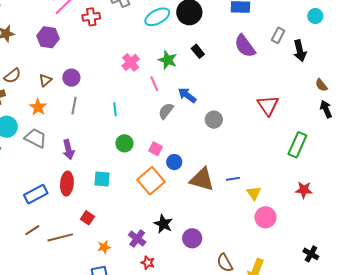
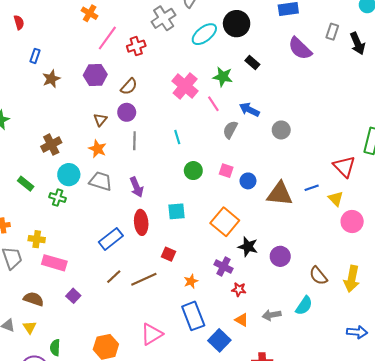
pink cross: (131, 62) -> (185, 86), size x1.4
brown semicircle: (12, 76) -> (129, 86), moved
red triangle: (268, 105) -> (344, 167), moved
orange square: (151, 181) -> (225, 222), moved

